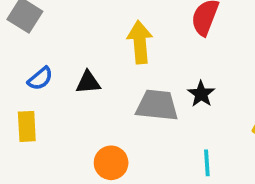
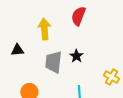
gray trapezoid: (157, 105) -> (53, 62), turned -90

